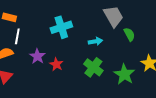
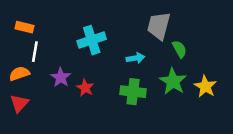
gray trapezoid: (113, 16) -> (159, 26), turned -135
green cross: (93, 67) -> (133, 92), turned -30
green star: (124, 74) -> (173, 81), moved

